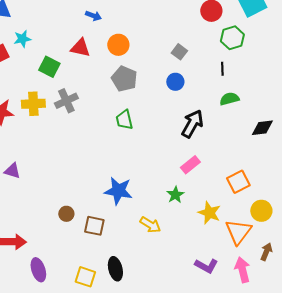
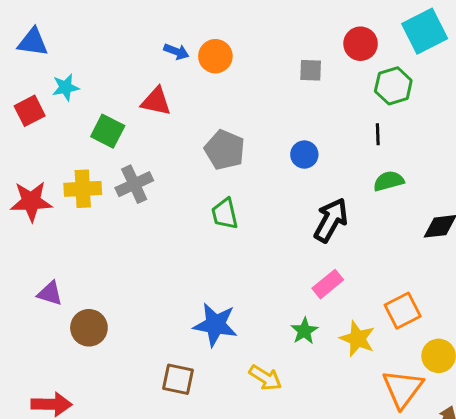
orange circle: (118, 45) -> (215, 56), moved
gray square: (179, 52) -> (311, 70), moved, turned -35
yellow star: (209, 213) -> (357, 339), moved
brown circle: (66, 214) -> (89, 328), moved, size x1.5

